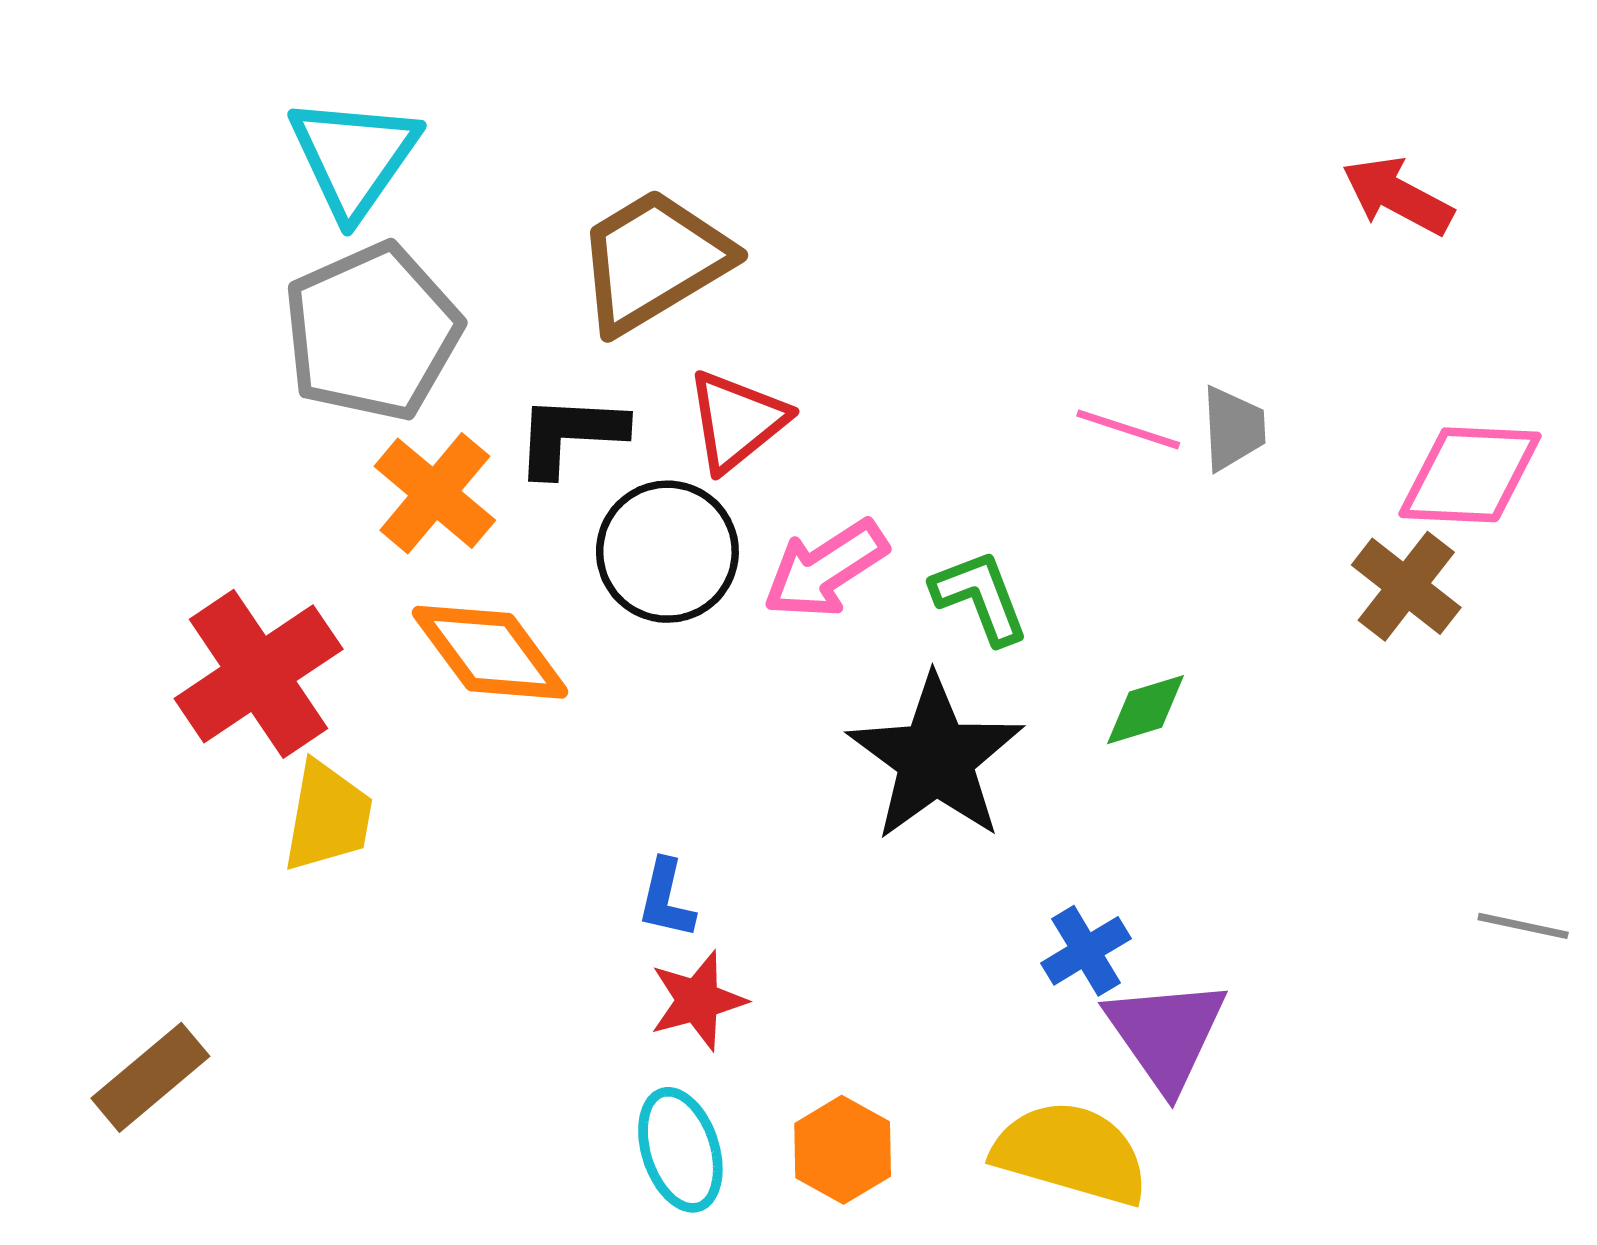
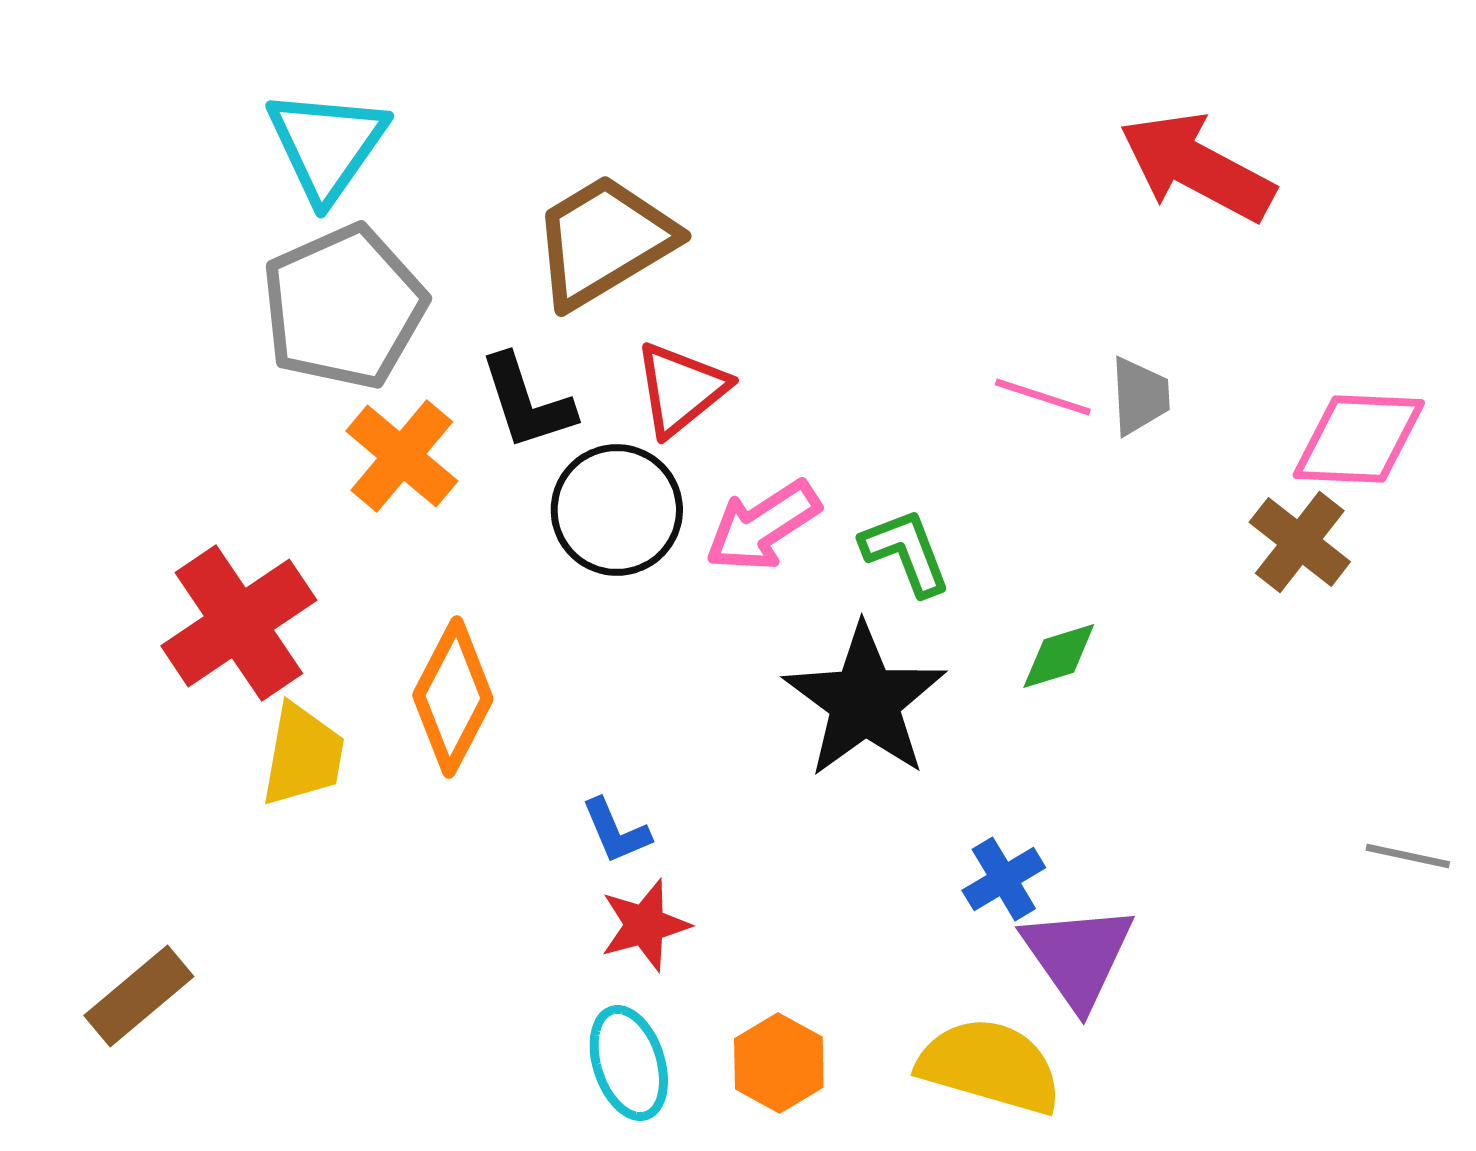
red arrow: (1398, 196) -> (1197, 167), moved, size x1.5
black L-shape: (570, 435) -> (527, 402), turned -111
orange diamond: (490, 652) -> (453, 697), moved, turned 64
blue L-shape: (666, 899) -> (616, 831), turned -36

